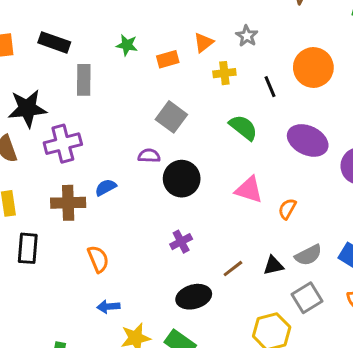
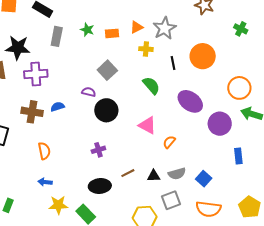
gray star: (247, 36) -> (165, 28), size x1.6
green star: (127, 45) -> (87, 30), moved

